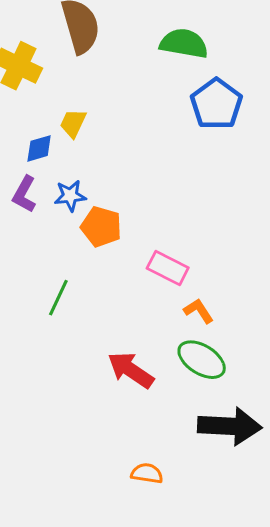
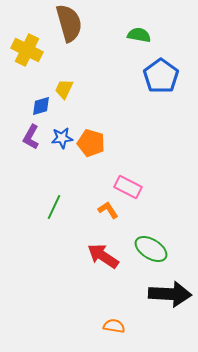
green semicircle: (184, 44) -> (139, 35), size x0.7
orange pentagon: (101, 227) -> (91, 143), moved
orange L-shape: (199, 311) -> (108, 210), moved

